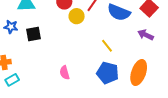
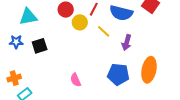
purple arrow: (146, 35) -> (127, 43), moved, turned -91
yellow line: (107, 46) -> (104, 31), moved

